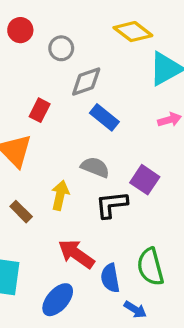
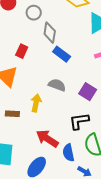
gray diamond: (86, 81) -> (50, 33), turned -60
black L-shape: (112, 205) -> (79, 121), moved
brown rectangle: (21, 212) -> (12, 114), turned -40

